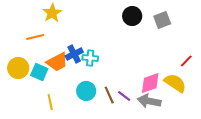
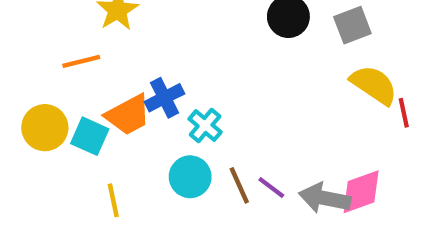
cyan cross: (90, 58) -> (205, 126), moved, turned 35
red line: (186, 61) -> (404, 113), turned -56
pink diamond: (150, 83) -> (361, 192), moved
yellow semicircle: (175, 83) -> (374, 85), moved

